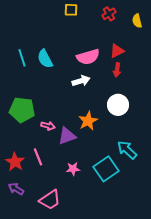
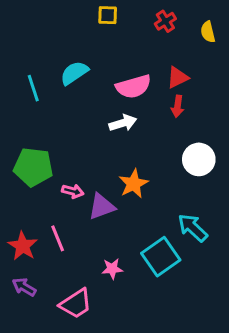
cyan semicircle: (45, 59) -> (74, 73), moved, turned 84
white circle: (118, 105) -> (199, 159), moved
pink star: (73, 169) -> (112, 269), moved

